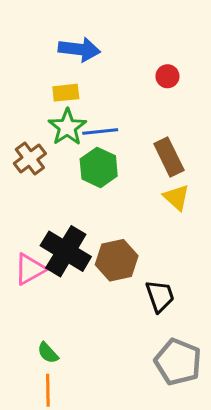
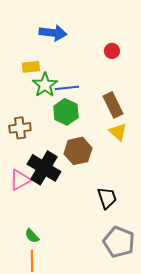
yellow rectangle: (66, 93) -> (31, 67), moved
brown cross: (30, 158) -> (20, 128), moved, turned 30
brown hexagon: (117, 260) -> (78, 151), moved

